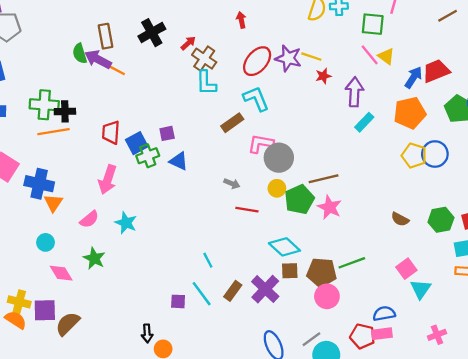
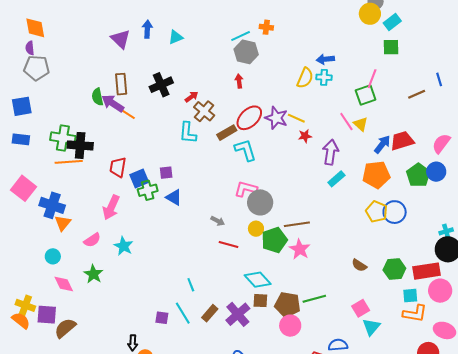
green square: (373, 24) -> (366, 95), moved, turned -30
cyan L-shape: (206, 83) -> (188, 133), moved
black cross: (65, 111) -> (80, 145), size x1.4
brown rectangle: (232, 123) -> (227, 133), moved

